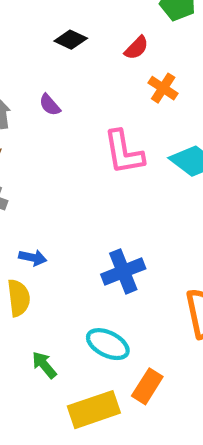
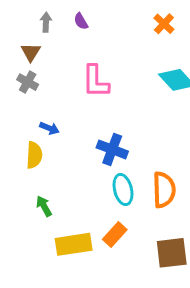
pink L-shape: (124, 152) -> (96, 81), moved
blue cross: (123, 271) -> (112, 149), turned 32
cyan ellipse: (108, 344) -> (123, 190), moved, turned 40

